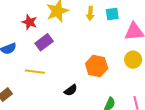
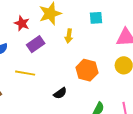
yellow arrow: (90, 13) -> (69, 36), moved
cyan square: (112, 14) -> (96, 18), moved

